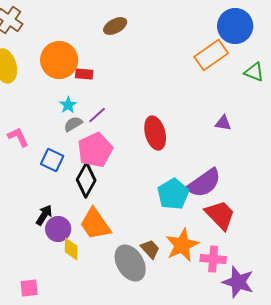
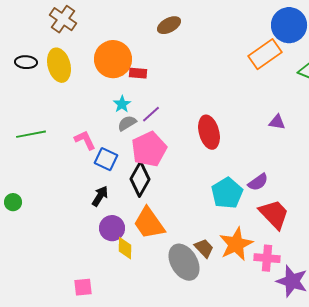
pink L-shape: (18, 137) -> (85, 140), moved
purple semicircle: (204, 183) -> (258, 182), size x0.6
black arrow: (44, 215) -> (100, 196), moved

